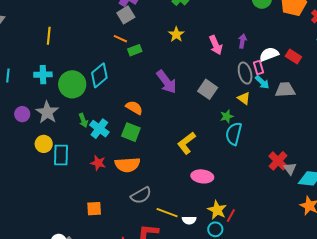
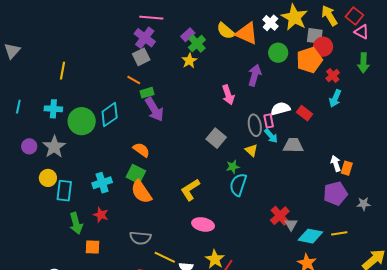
yellow star: (176, 34) -> (189, 61), moved
purple arrow: (242, 41) -> (255, 75), moved, size x1.5
purple arrow: (167, 82) -> (154, 110), moved
green arrow: (83, 120) -> (76, 223), moved, size x1.5
cyan cross: (99, 129) -> (102, 183), moved, turned 30
red star: (98, 163) -> (101, 215), moved
orange semicircle: (128, 165) -> (141, 192), moved, turned 55
gray semicircle: (141, 195) -> (140, 238), turned 30

